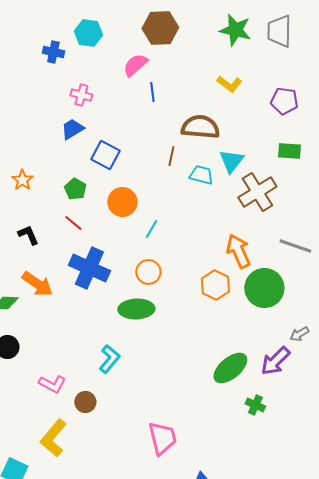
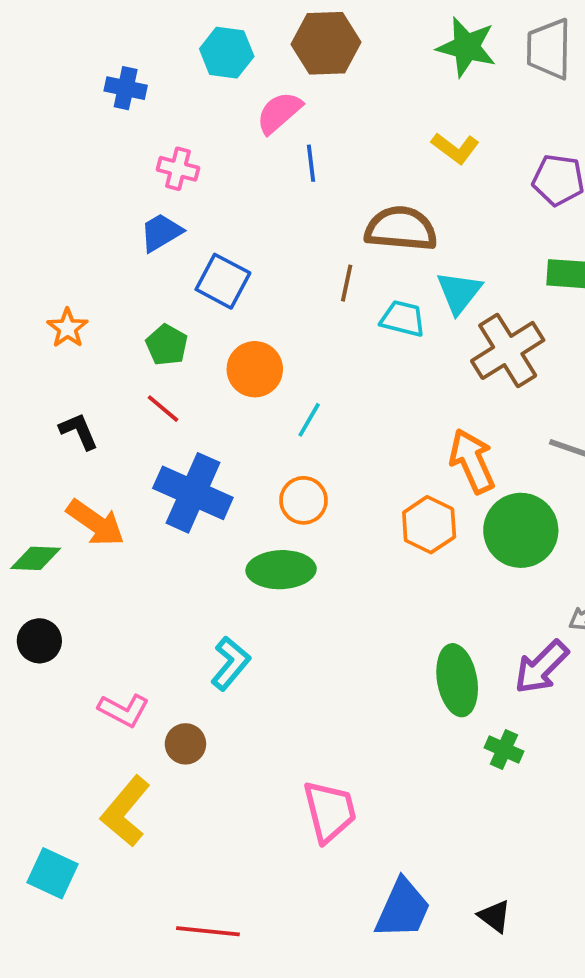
cyan hexagon: (88, 33) -> (227, 53), moved
green ellipse: (230, 368) -> (457, 680), turned -60

